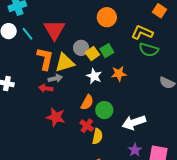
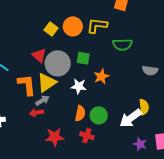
red triangle: (54, 30) -> (39, 55), moved, size x0.7
yellow L-shape: (142, 33) -> (97, 25), moved
gray circle: (81, 48) -> (58, 63), size x1.6
green square: (107, 51) -> (83, 58), turned -32
yellow square: (92, 54) -> (51, 29), moved
yellow semicircle: (97, 136) -> (144, 107), moved

